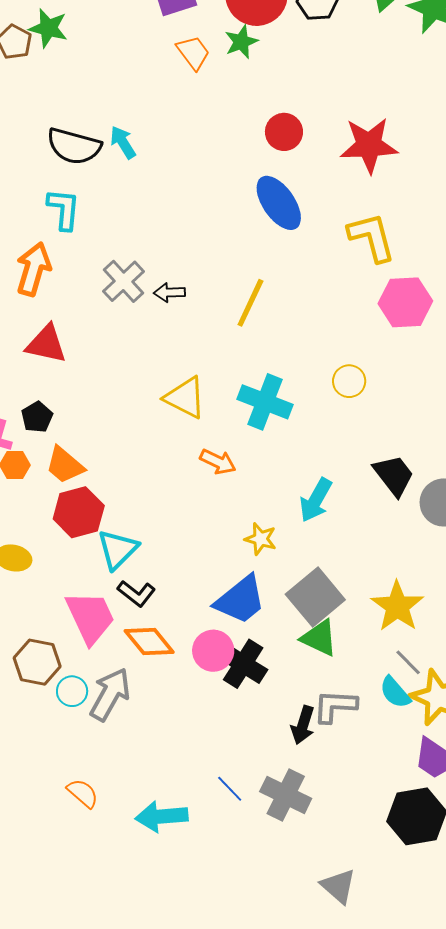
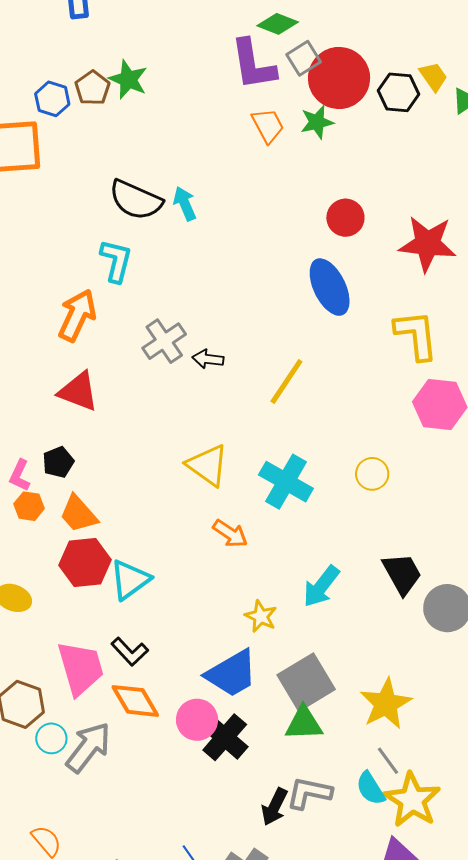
cyan triangle: (118, 549) -> (130, 580), moved
green triangle: (319, 638) -> (304, 723), turned -36

